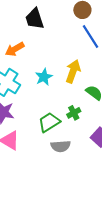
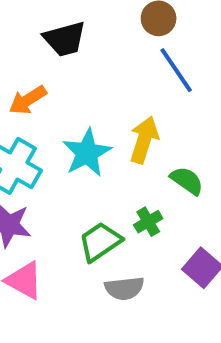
black trapezoid: (35, 19) -> (65, 39), turned -85
cyan star: (44, 77) -> (87, 153), size x1.4

